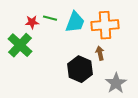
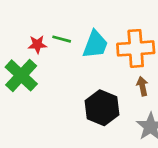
brown arrow: (100, 53) -> (142, 86), moved

